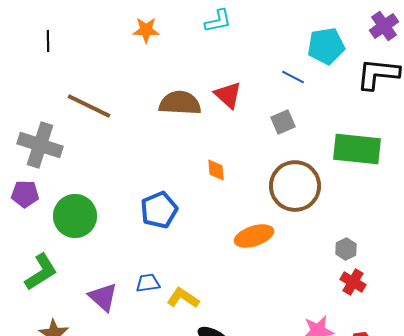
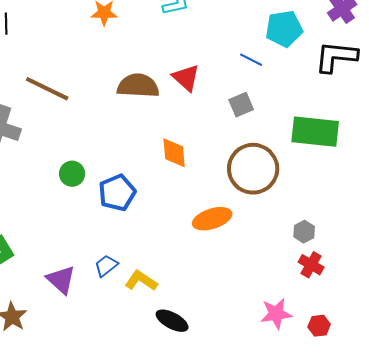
orange diamond: (216, 170) -> (174, 153), size x1.4
green circle: (75, 216) -> (72, 174), moved, size x0.6
blue trapezoid: (148, 283) -> (106, 266), turned -30

